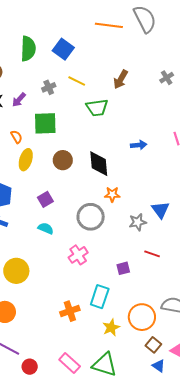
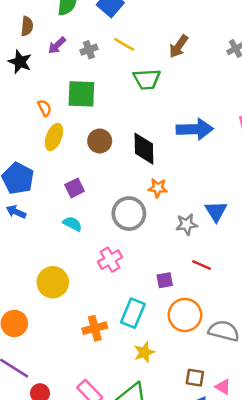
purple arrow: (19, 100) -> (57, 45), moved
blue arrow: (139, 145) -> (195, 129), size x1.8
yellow circle: (16, 271) -> (53, 282), moved
orange circle: (142, 317) -> (185, 315), moved
brown square: (153, 345) -> (195, 378), turned -35

